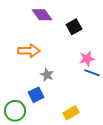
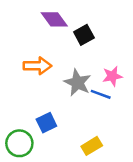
black square: (74, 27) -> (84, 35), moved
blue line: (92, 73) -> (101, 94), moved
gray star: (47, 75) -> (77, 83), moved, size x1.5

